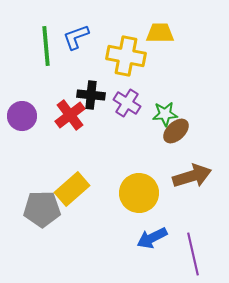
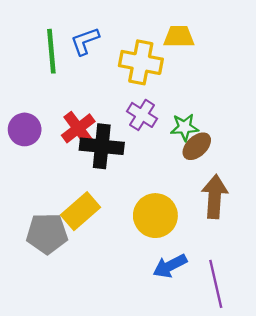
black cross: (91, 95) -> (102, 146), moved, size x1.4
brown arrow: (192, 176) -> (215, 197), turned -69

